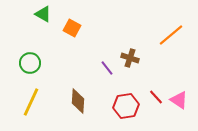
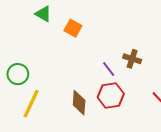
green circle: (30, 63) -> (18, 74), moved
red hexagon: (126, 106) -> (111, 95), moved

